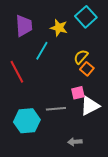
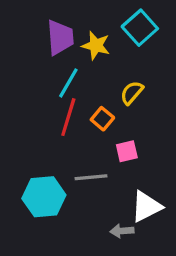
purple trapezoid: (24, 26) -> (60, 37), moved
orange square: (87, 69) -> (102, 119), moved
red line: (17, 72) -> (68, 117), moved, turned 45
white triangle: (90, 106) -> (146, 207), moved

